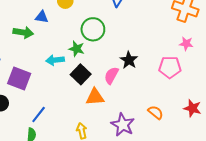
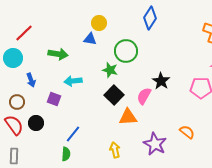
blue triangle: (42, 17) -> (90, 39), moved
cyan arrow: (55, 60) -> (73, 81), moved
purple square: (19, 79) -> (54, 99), size x0.6

